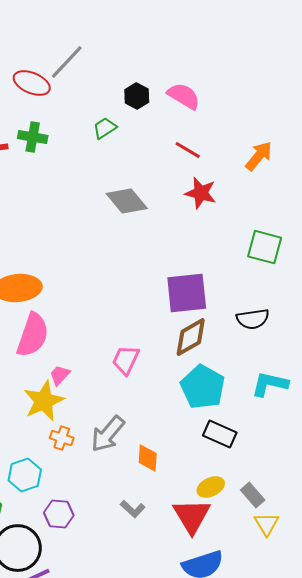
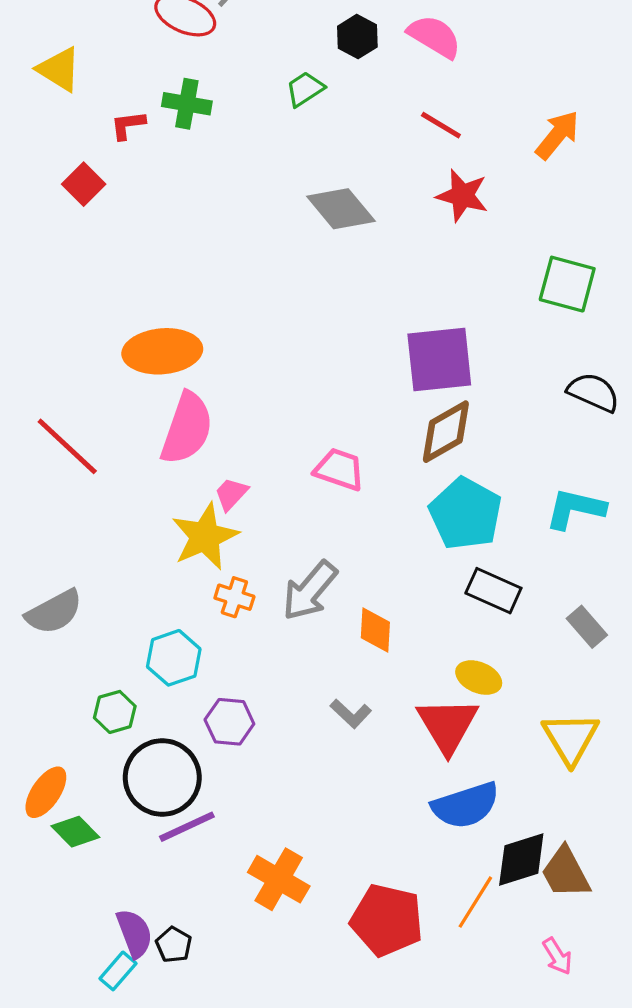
black semicircle: (253, 319) -> (593, 392), moved, turned -148
pink trapezoid: (126, 360) -> (339, 469), turned 84
yellow ellipse: (211, 487) -> (479, 678), turned 48
gray rectangle: (253, 495) -> (587, 627), moved
yellow triangle: (267, 524) -> (570, 738), size x1.4

